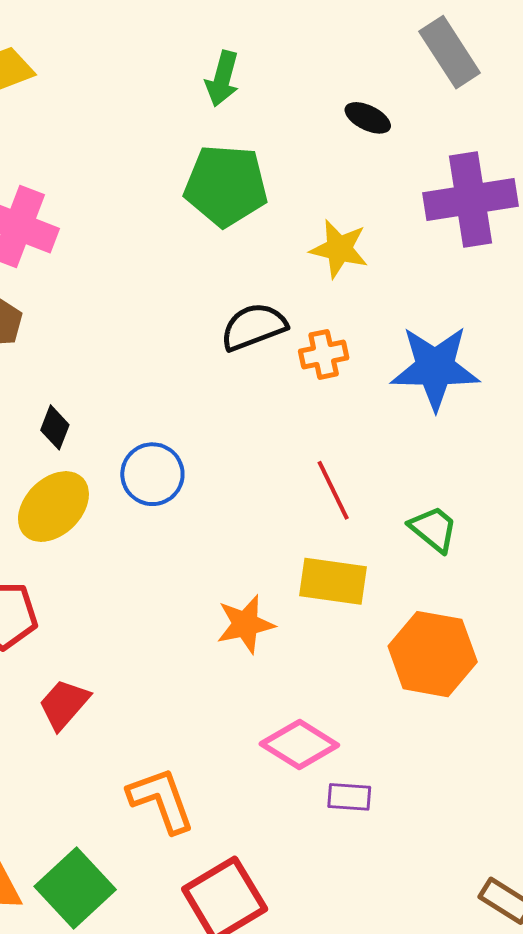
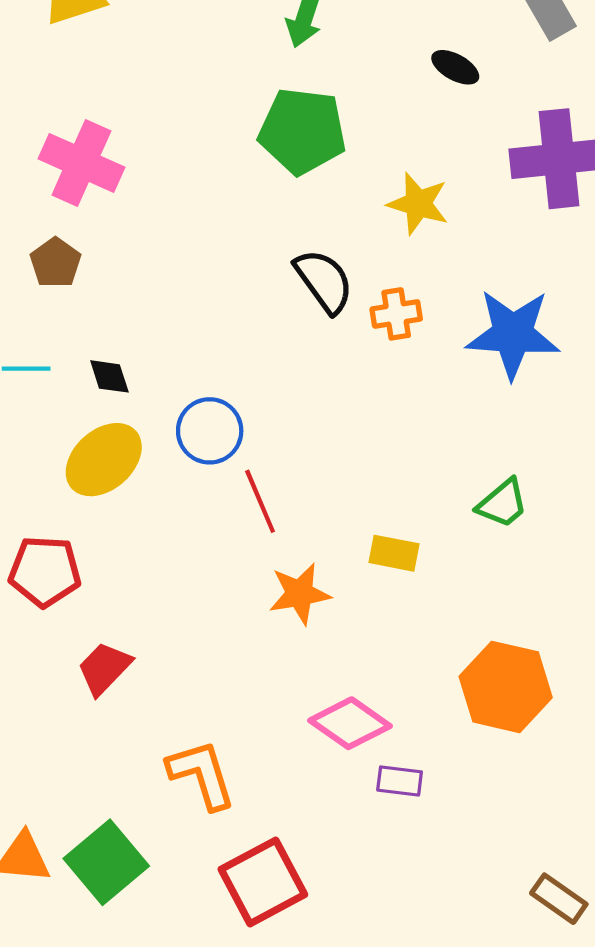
black semicircle: (254, 327) -> (324, 281), turned 72
black diamond: (55, 427) -> (109, 376), turned -42
red line: (333, 490) -> (260, 501), moved
green trapezoid: (433, 529) -> (502, 503), turned 98
yellow rectangle: (333, 581) -> (394, 553), size x0.7
orange hexagon: (433, 654) -> (506, 687), moved

